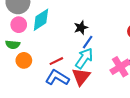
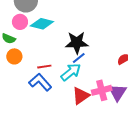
cyan diamond: (41, 20) -> (42, 24), turned 30
black star: (81, 28) -> (77, 43), size x1.6
red triangle: (81, 77) -> (81, 96), moved

